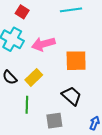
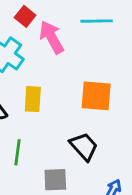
pink arrow: (43, 44) -> (52, 37), moved, turned 70
yellow rectangle: (34, 77) -> (33, 99), moved, turned -48

